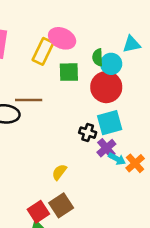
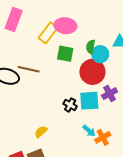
pink ellipse: (62, 38) -> (65, 26), turned -30
purple cross: (106, 148) -> (110, 94), moved

